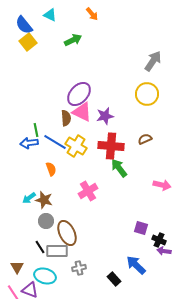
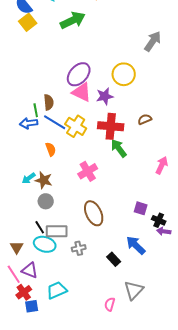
green arrow: (73, 40) -> (73, 20), size x1.4
yellow circle: (147, 94) -> (124, 74), moved
brown semicircle: (66, 118) -> (49, 102), moved
pink arrow: (162, 185) -> (162, 165), turned -78
brown ellipse: (67, 233) -> (94, 213), moved
cyan ellipse: (45, 276) -> (45, 244), moved

